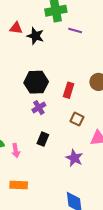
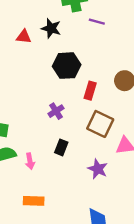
red triangle: (16, 28) -> (24, 37), moved
black hexagon: (36, 82) -> (67, 66), moved
brown square: (77, 119) -> (100, 124), size x1.6

